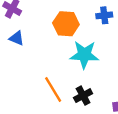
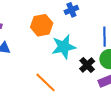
black cross: (83, 96) -> (87, 65), moved

